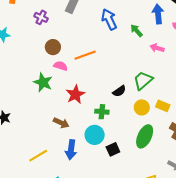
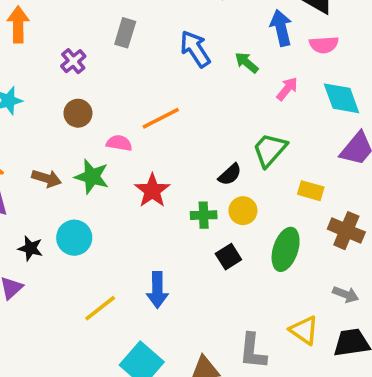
purple cross: (41, 17) -> (73, 61), turned 32
brown circle: (53, 47) -> (78, 113), moved
pink arrow: (157, 48) -> (287, 89), turned 120
yellow circle: (142, 107) -> (243, 211), moved
brown arrow: (61, 123) -> (47, 178), moved
cyan circle: (95, 135) -> (74, 238), moved
black square: (113, 149) -> (228, 257), moved

